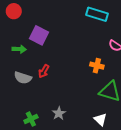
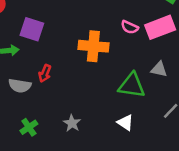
orange cross: (97, 66) -> (93, 46), moved, size x1.6
green cross: (31, 119) -> (29, 127), moved

